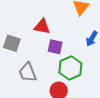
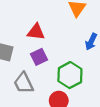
purple square: (55, 47) -> (39, 57), moved, turned -35

